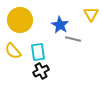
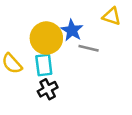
yellow triangle: (91, 14) -> (112, 16), turned -42
yellow circle: (20, 20) -> (46, 38), moved

